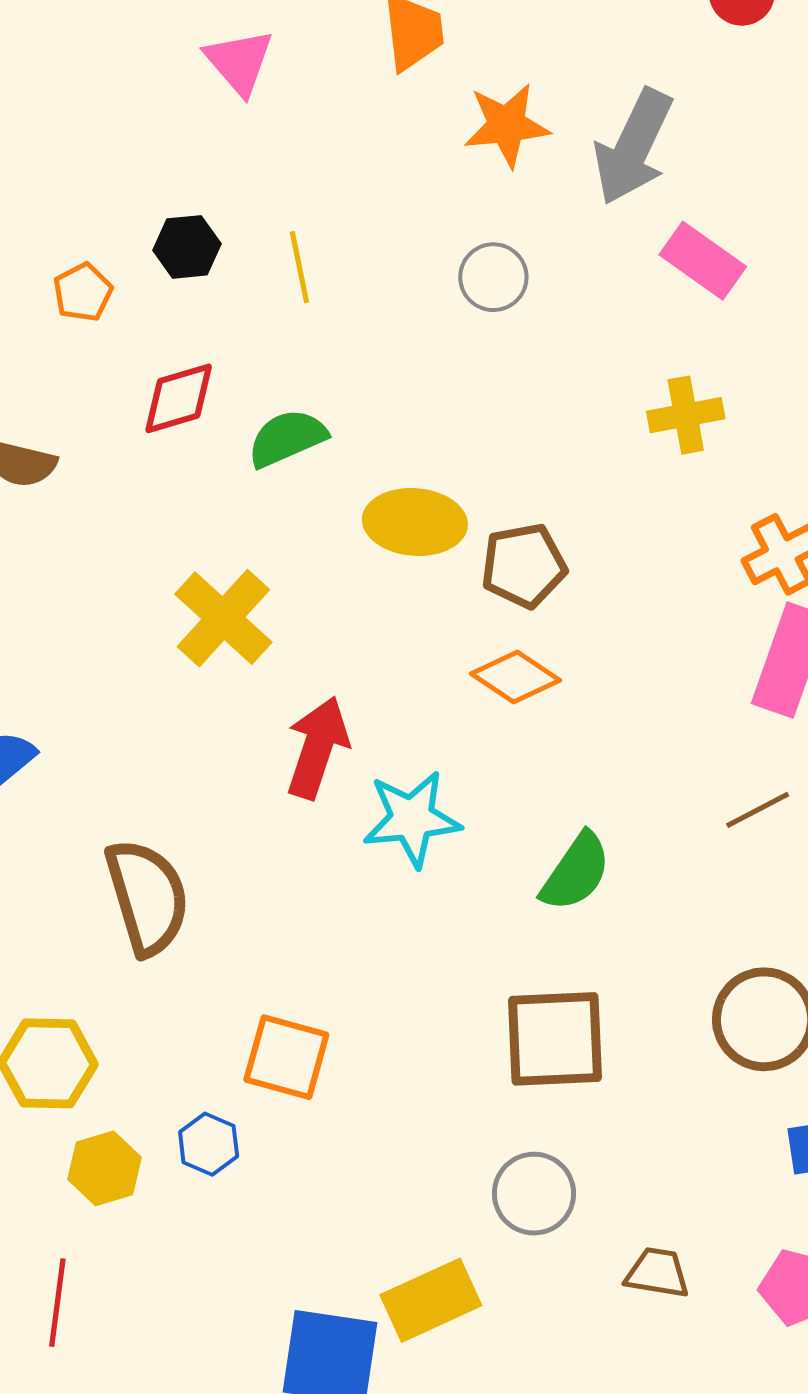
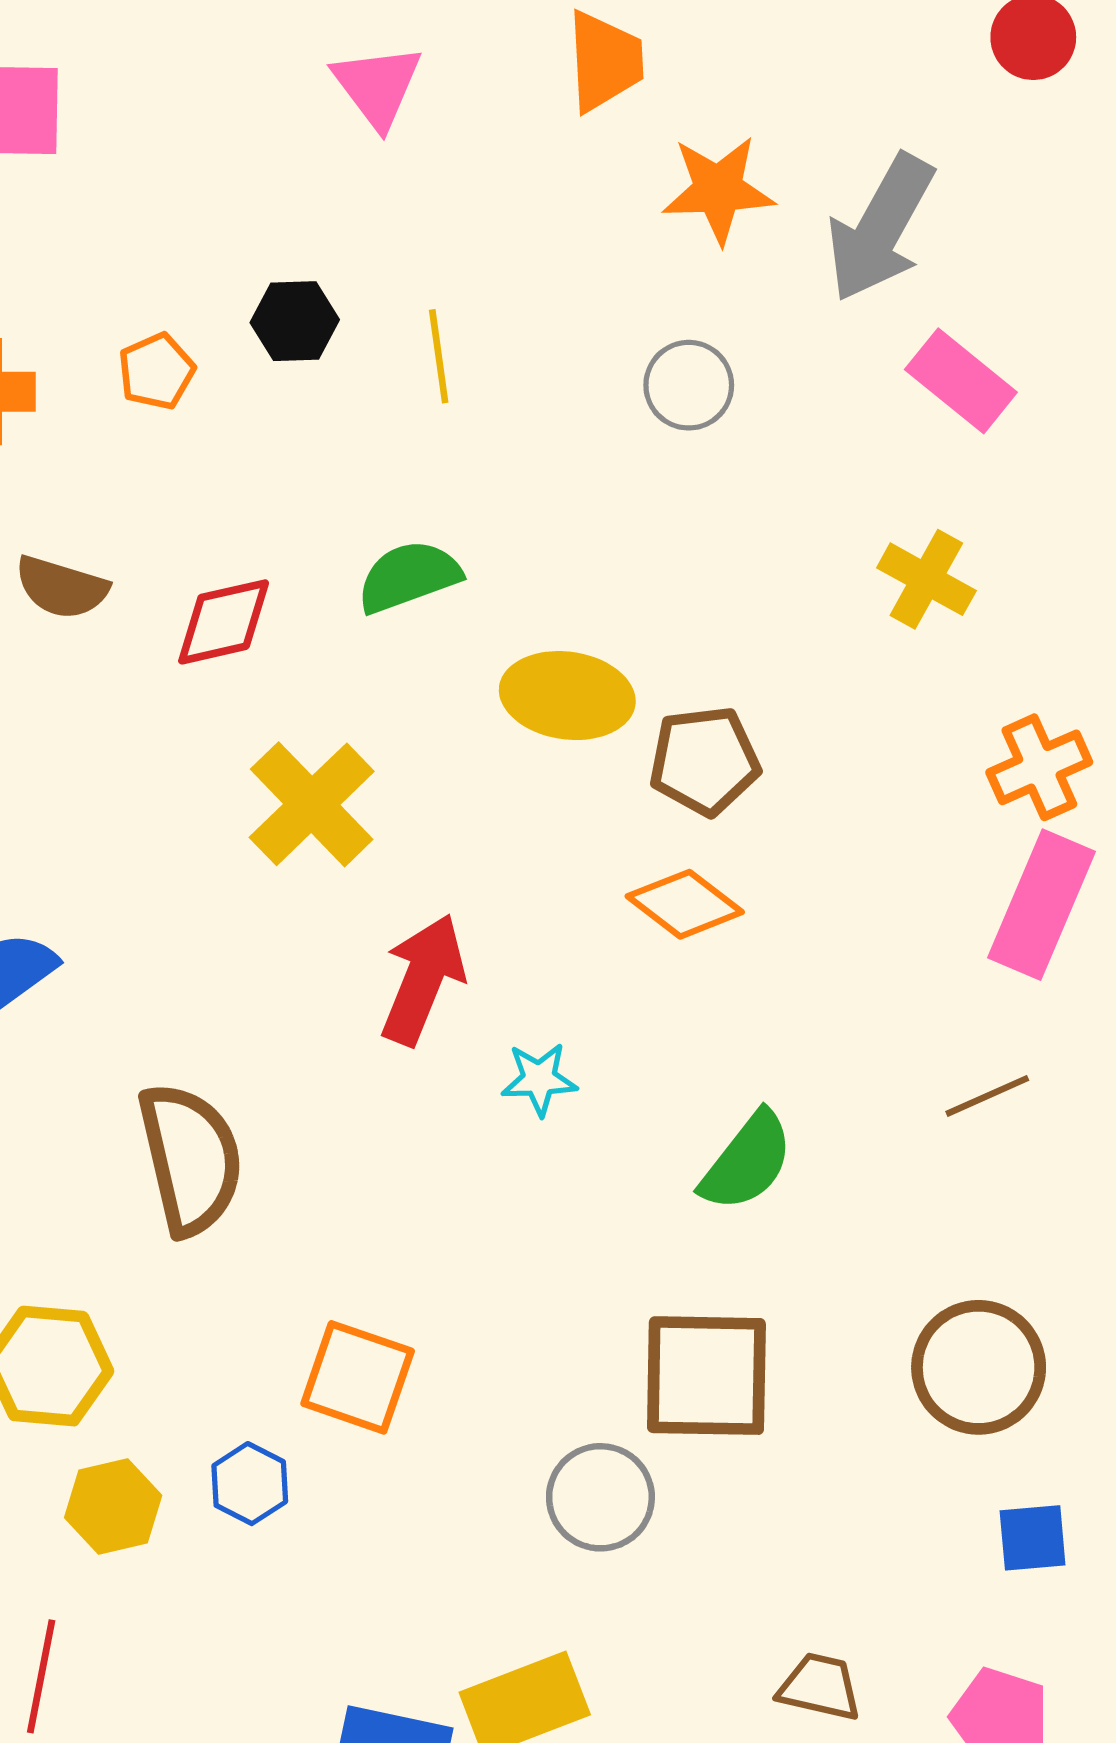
red diamond: (179, 398) -> (224, 622), moved
yellow cross: (686, 415) -> (926, 579), turned 36
cyan star: (412, 819) -> (539, 1079), size x0.6
gray circle: (534, 1194) -> (600, 1497), moved

